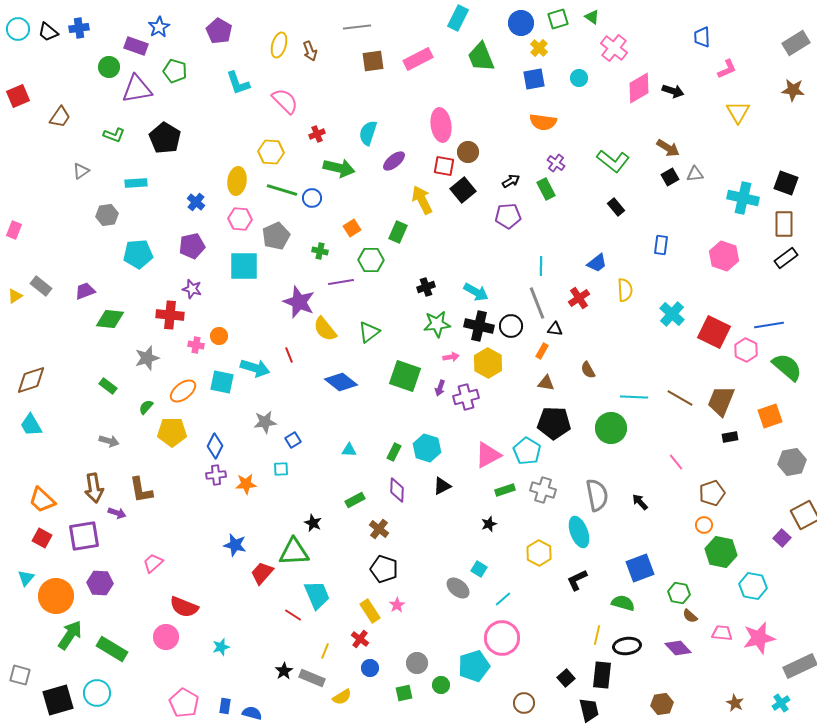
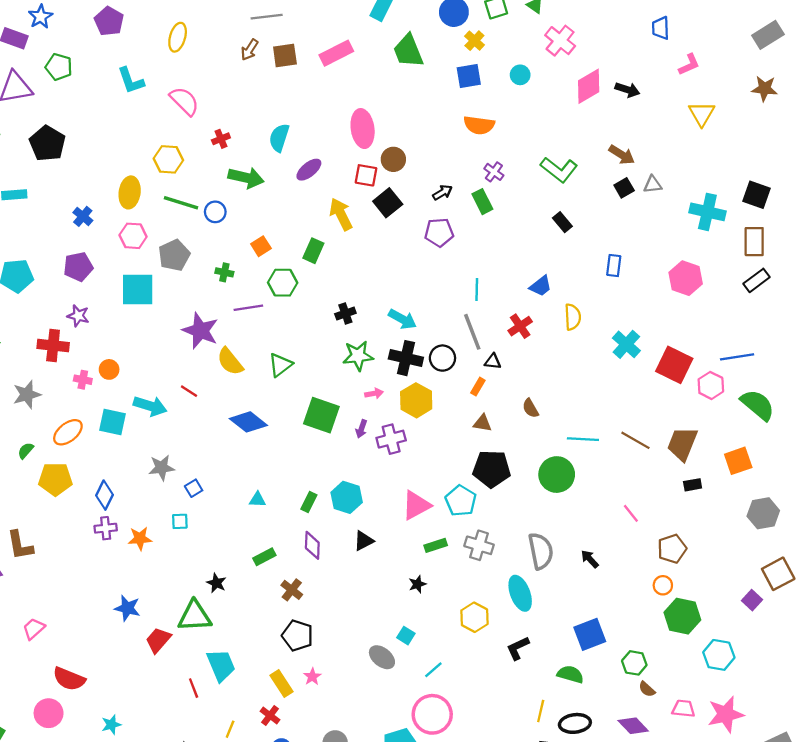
brown arrow: (310, 51) -> (249, 50), moved, turned 54
red line: (289, 355) -> (189, 391), turned -35
red line: (293, 615) -> (194, 688), turned 36

